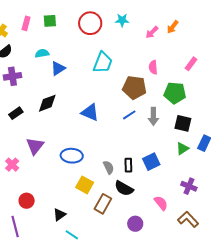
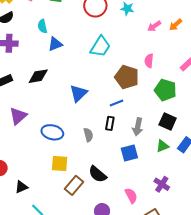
cyan semicircle: (42, 53) -> (42, 26), turned -104
blue triangle: (90, 112) -> (78, 93), turned 42
gray arrow: (153, 116) -> (138, 127), moved
black rectangle: (128, 165) -> (110, 123), moved
gray semicircle: (109, 167) -> (88, 135), moved
yellow square: (85, 185) -> (60, 163), turned -36
black triangle: (59, 215) -> (21, 187), moved

